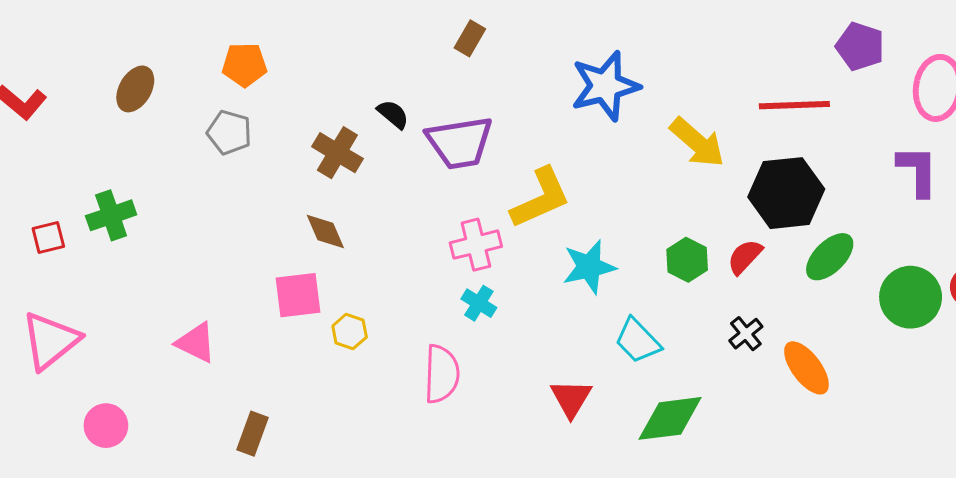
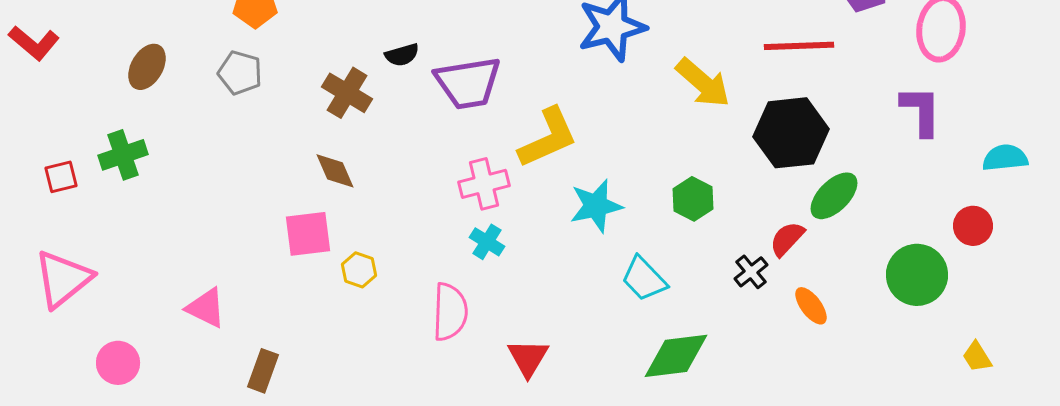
brown ellipse: (135, 89) -> (147, 67), moved
black semicircle: (393, 114) -> (402, 55), turned 124
red semicircle: (745, 257) -> (787, 239), moved
green circle: (911, 297) -> (917, 275), moved
pink triangle: (196, 343) -> (206, 308), moved
orange ellipse: (806, 368) -> (811, 306), size x0.7
red triangle: (571, 398) -> (528, 358), moved

